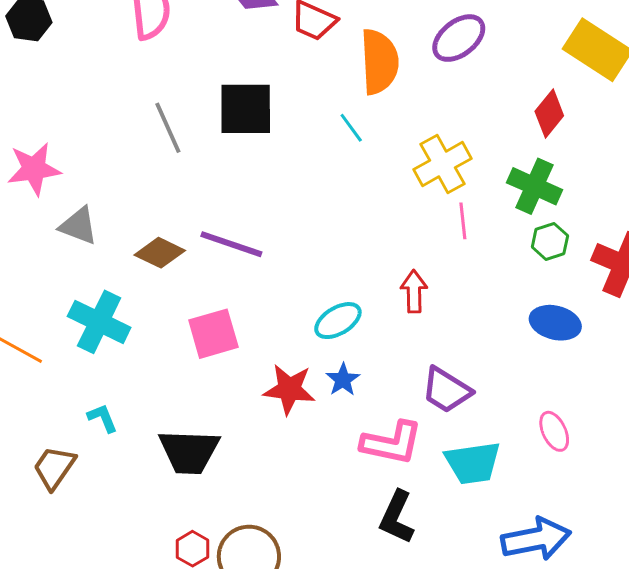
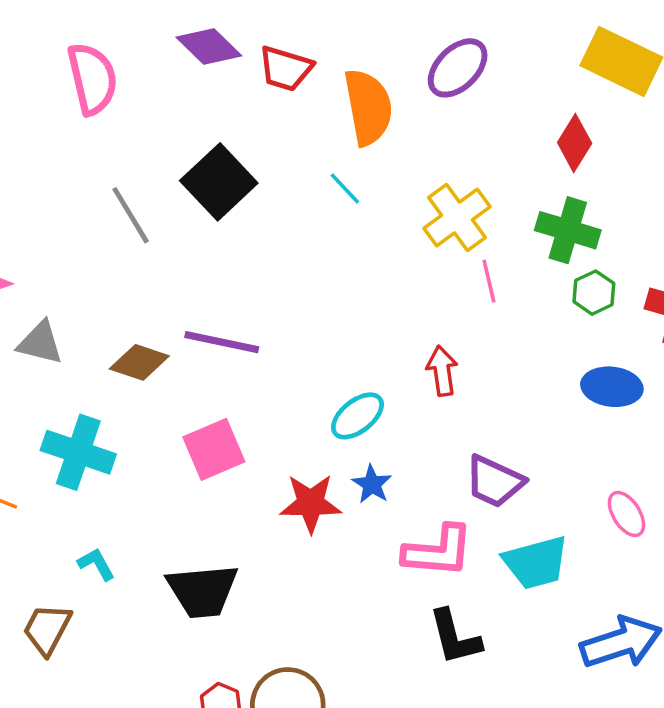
black square: (246, 109) -> (219, 182), turned -36
black L-shape: (397, 517) -> (455, 637), turned -32

